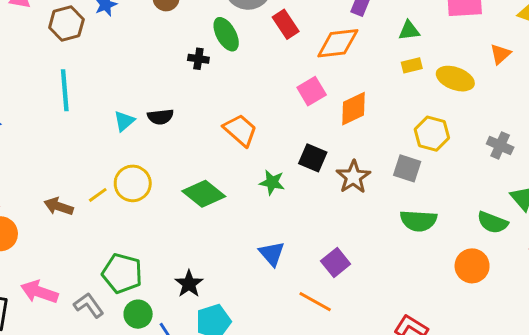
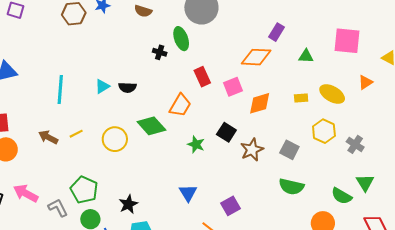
red rectangle: (286, 24) -> (202, 77), moved
yellow rectangle: (412, 65) -> (301, 98), moved
cyan line: (65, 90) -> (60, 90), moved
orange trapezoid: (240, 130) -> (180, 105), turned 70
yellow hexagon: (432, 134) -> (324, 131), moved
yellow circle: (133, 183) -> (115, 139), moved
green diamond: (204, 194) -> (151, 126), moved

